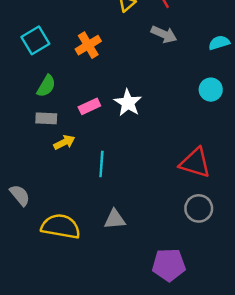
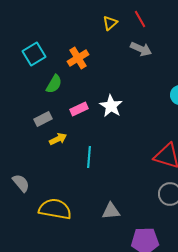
green semicircle: (46, 86) -> (54, 84), moved
gray rectangle: (46, 118) -> (43, 119), turned -30
gray triangle: (115, 219) -> (111, 211), moved

